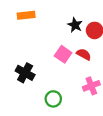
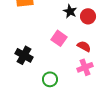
red semicircle: (84, 54) -> (84, 46), moved

